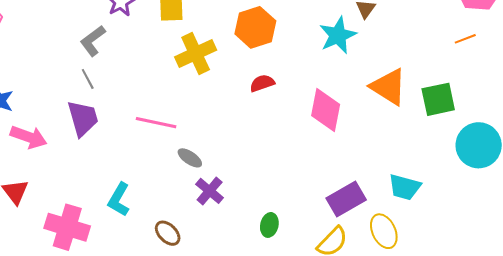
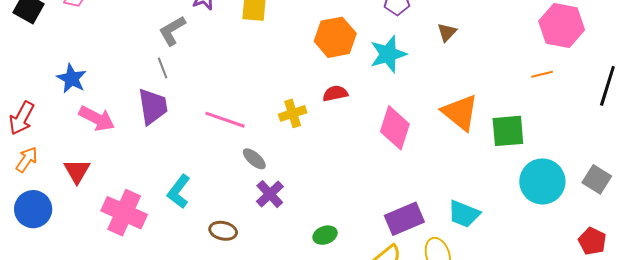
cyan star: (338, 35) -> (388, 54), moved
yellow cross: (196, 53) -> (293, 113), moved, size x0.7
green ellipse: (269, 225) -> (325, 235), turned 50
brown ellipse: (168, 233) -> (223, 231), turned -40

